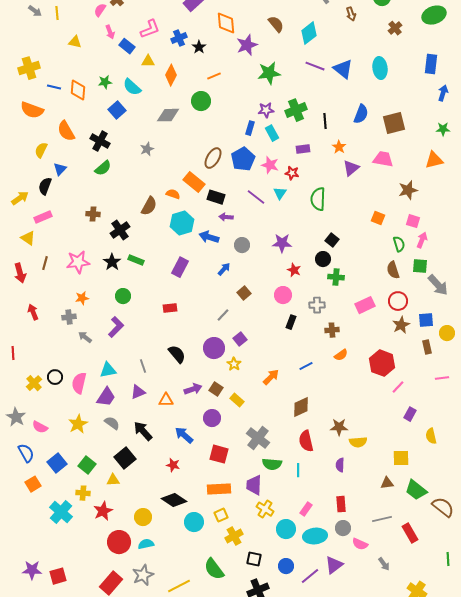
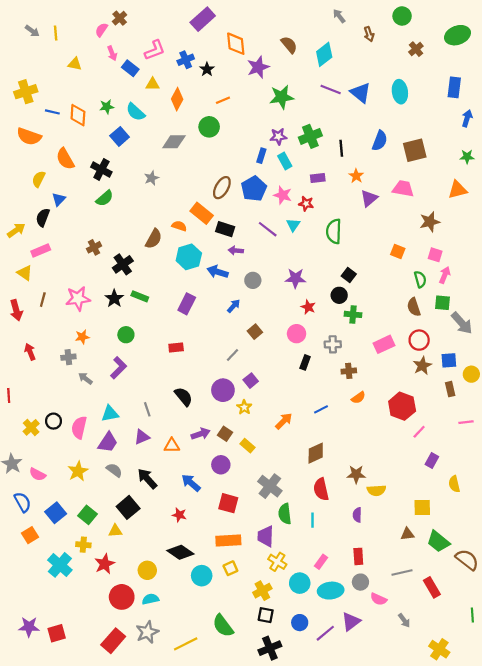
brown cross: (93, 214) -> (94, 247), turned -32
green semicircle: (272, 464) -> (285, 514), turned 78
yellow cross: (234, 536) -> (262, 591), moved

